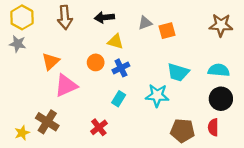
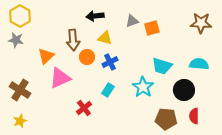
brown arrow: (65, 17) -> (73, 40), moved
cyan star: (157, 95) -> (143, 87), turned 30
black circle: (221, 99) -> (184, 90), moved
brown cross: (47, 122) -> (20, 90), moved
red cross: (99, 127) -> (84, 108), moved

